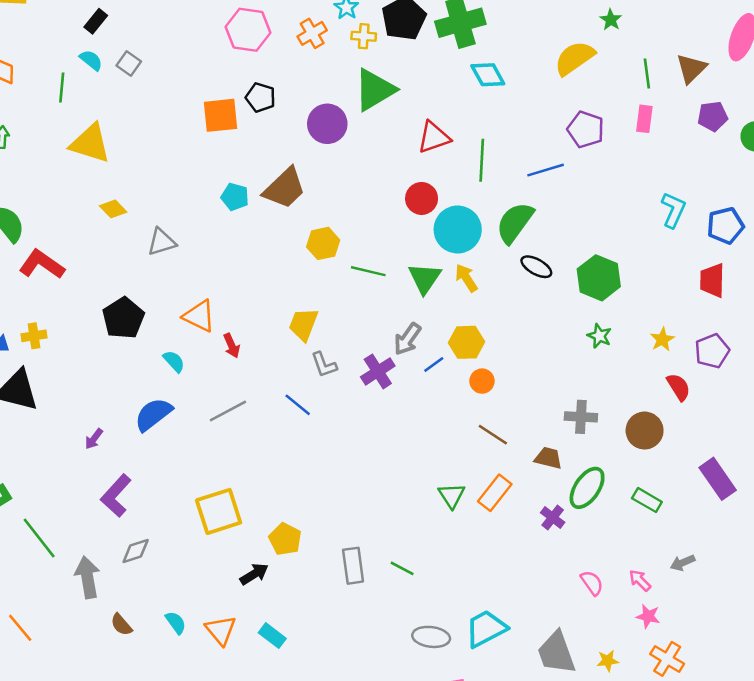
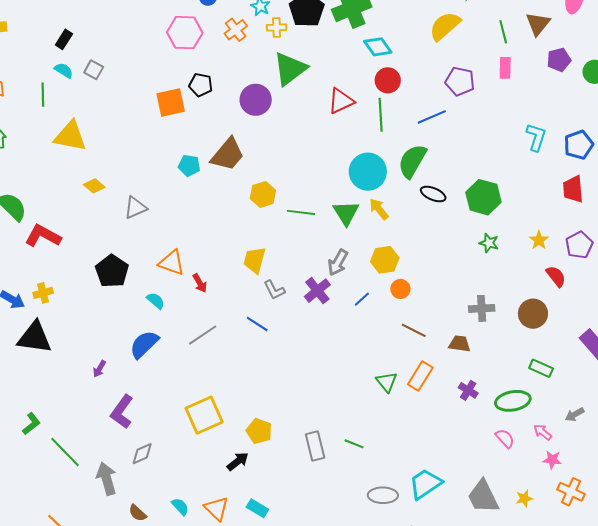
red circle: (422, 198) -> (388, 80), moved
blue line: (434, 364) -> (362, 299), moved
green ellipse: (587, 488) -> (513, 401), moved, turned 52

